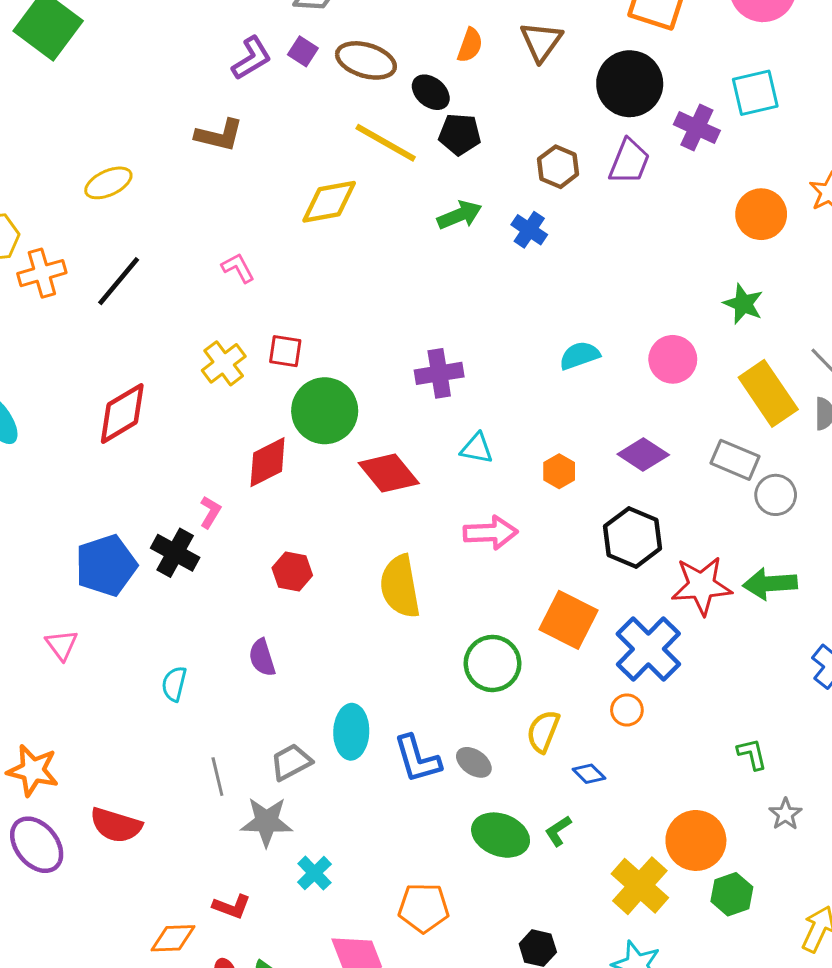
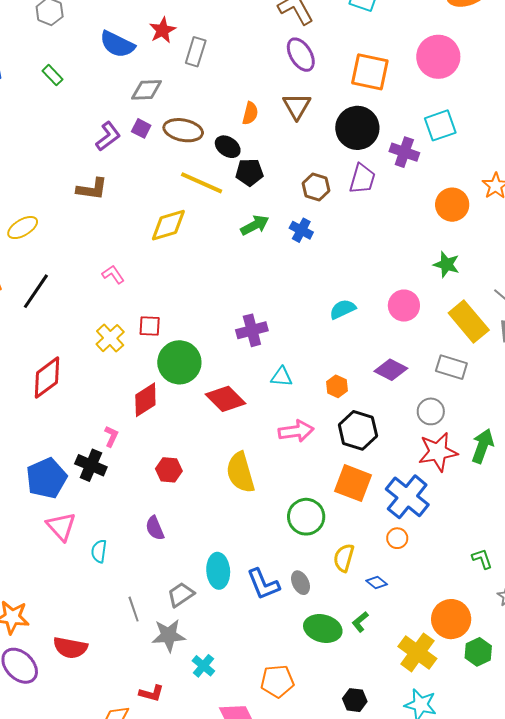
gray circle: (776, 495) -> (431, 411), moved
black hexagon: (633, 537) -> (358, 430), moved
green arrow: (770, 584) -> (483, 446), turned 120
pink triangle: (62, 645) -> (61, 526), moved, size x1.4
gray ellipse: (474, 762) -> (301, 583), turned 35

